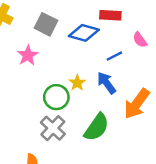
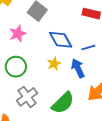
blue diamond: (84, 33) -> (61, 40), moved, turned 35
green circle: (56, 97) -> (16, 67), moved

